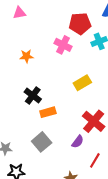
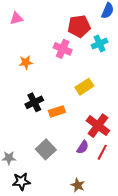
black cross: (33, 96) -> (34, 102), turned 30
orange rectangle: (48, 112) -> (57, 111), moved
red line: (95, 160) -> (102, 152), moved

